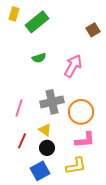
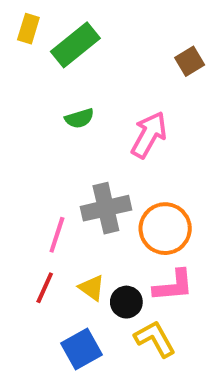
pink line: (19, 108) -> (57, 235), moved
yellow triangle: (45, 130) -> (92, 288), moved
black circle: (47, 148) -> (126, 302), moved
yellow L-shape: (76, 166) -> (155, 339), turned -110

